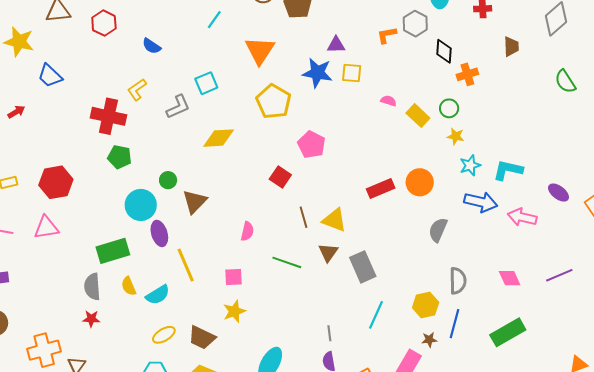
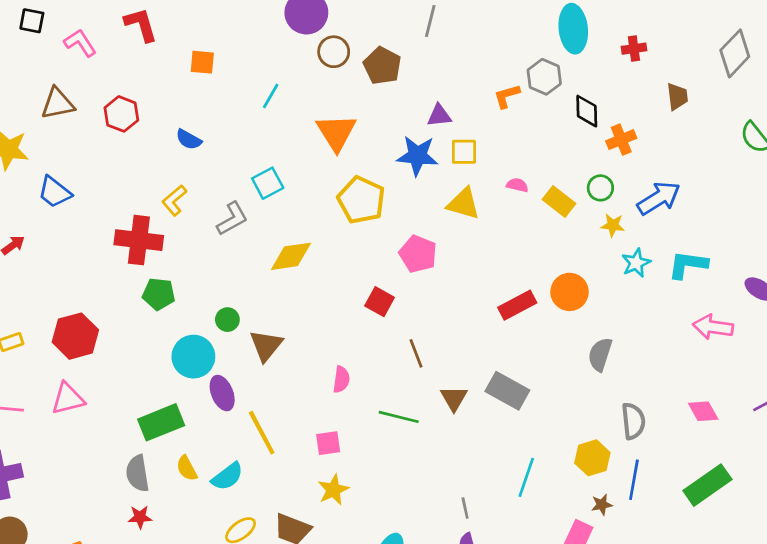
blue arrow: (481, 202) -> (659, 198), moved, turned -40
yellow triangle: (334, 220) -> (463, 204), moved
gray rectangle: (363, 267) -> (507, 391), moved, turned -32

